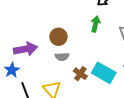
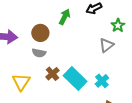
green arrow: (96, 24) -> (65, 17), moved

